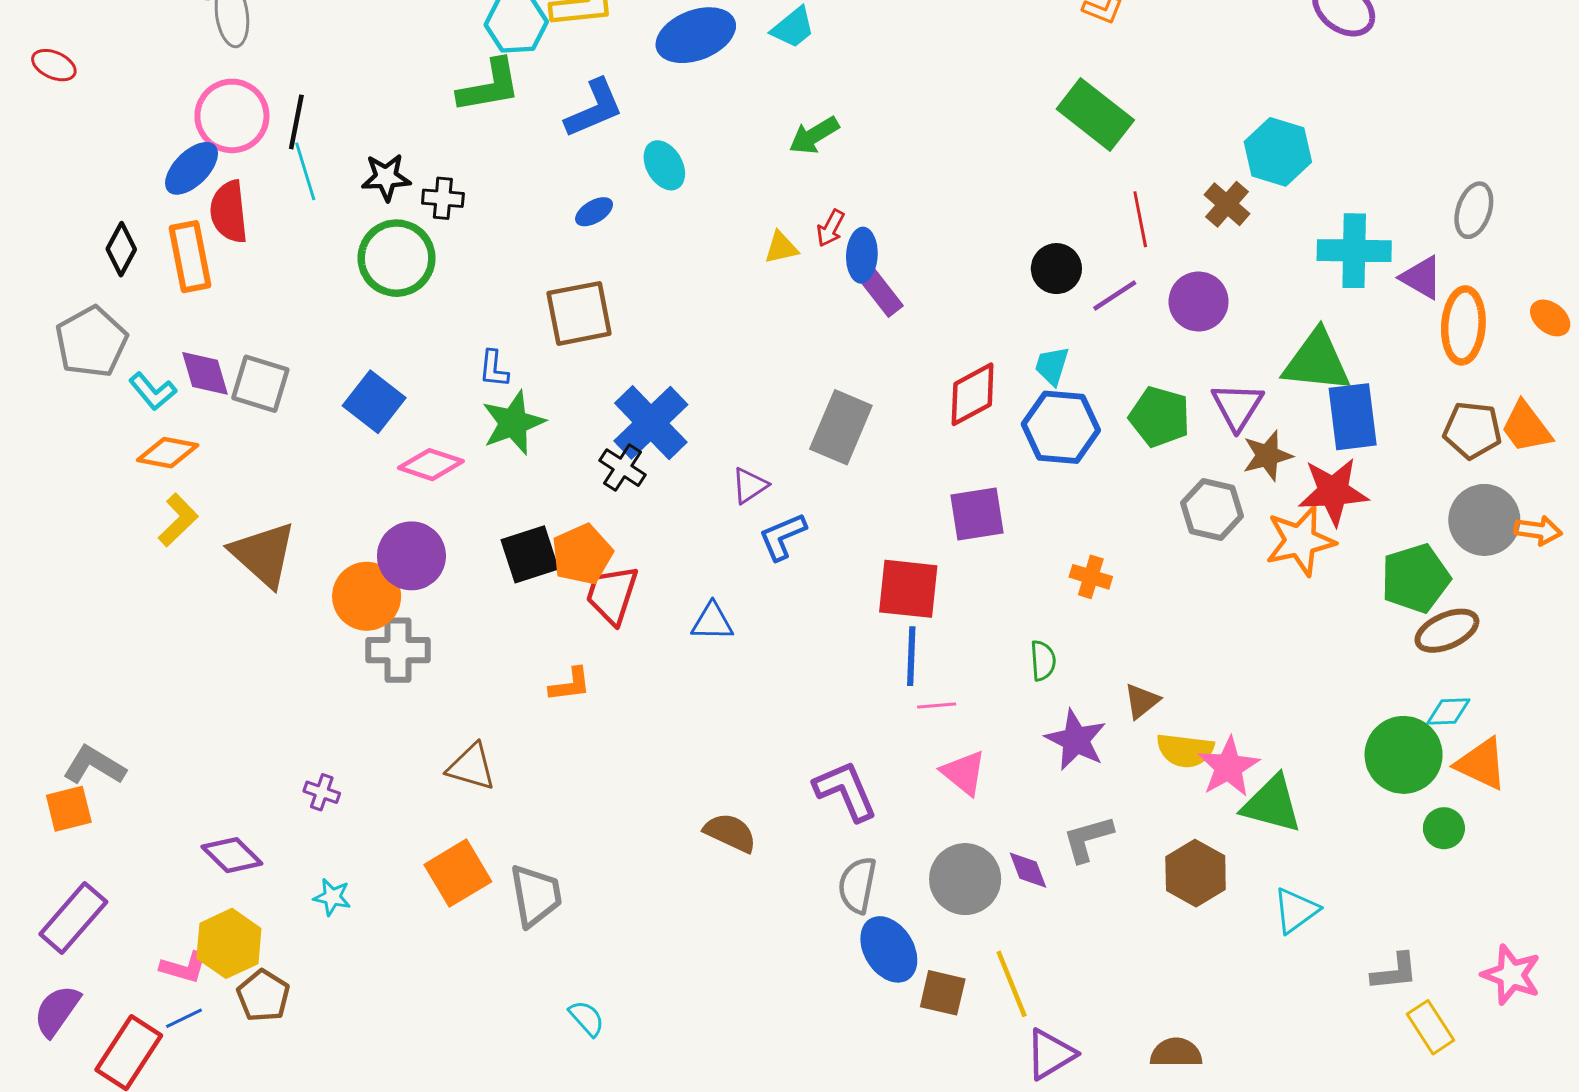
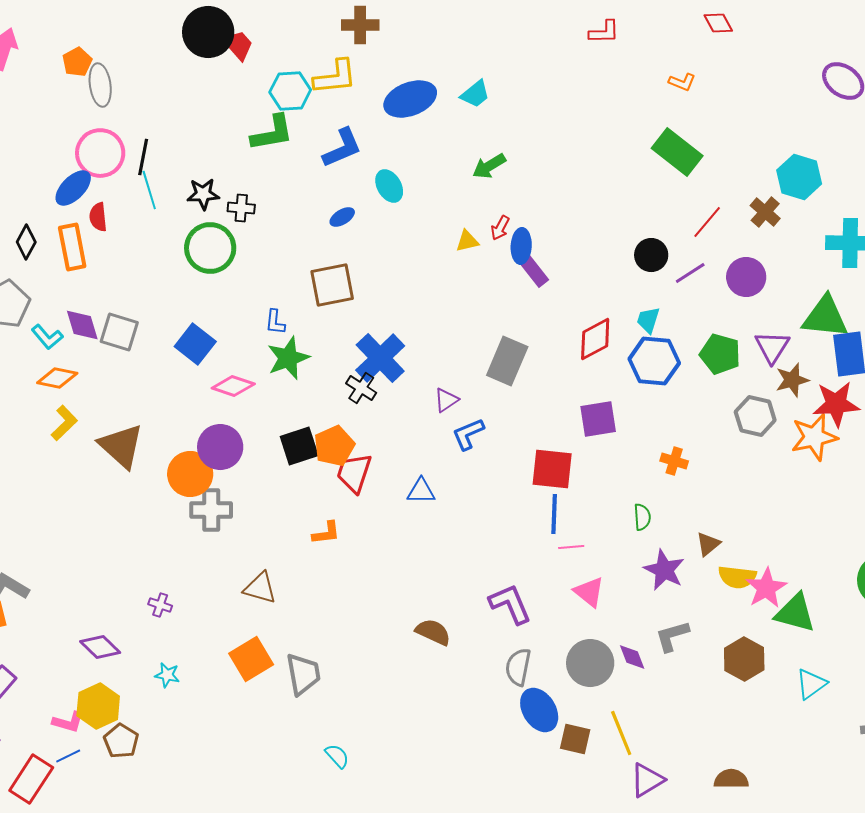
red semicircle: (229, 212) -> (98, 217), size x0.7
red line: (1140, 219) -> (707, 222), turned 51

